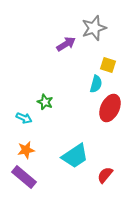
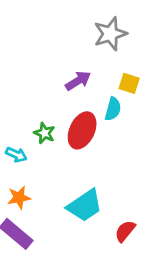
purple arrow: (66, 44) -> (78, 81), moved
red ellipse: (110, 108) -> (82, 130), moved

